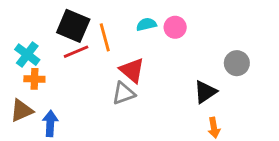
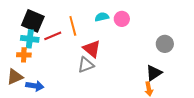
black square: (73, 26) -> (33, 21), moved
cyan cross: (27, 55) -> (30, 39), moved, turned -30
black triangle: (205, 92) -> (154, 73), moved
blue arrow: (50, 123) -> (35, 86), turned 96

